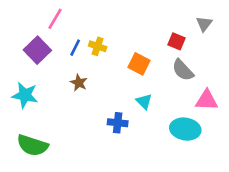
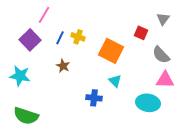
orange square: (139, 64) -> (111, 51), size x1.4
gray semicircle: (183, 70) -> (161, 55), moved

